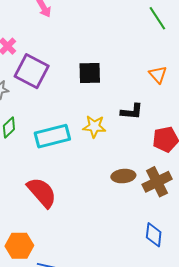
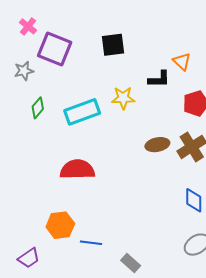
orange triangle: (158, 75) -> (182, 61), moved
red semicircle: (42, 192) -> (77, 169), turned -44

